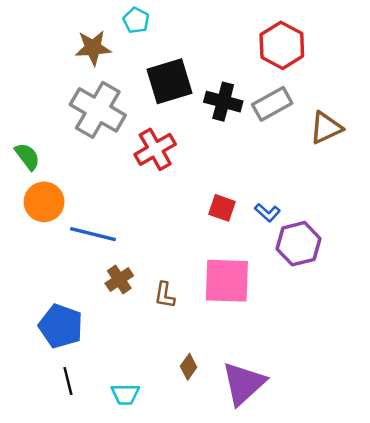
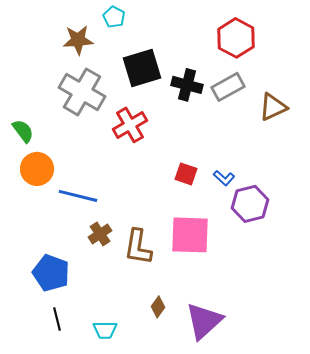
brown L-shape: (165, 295) -> (138, 247), size x1.6

